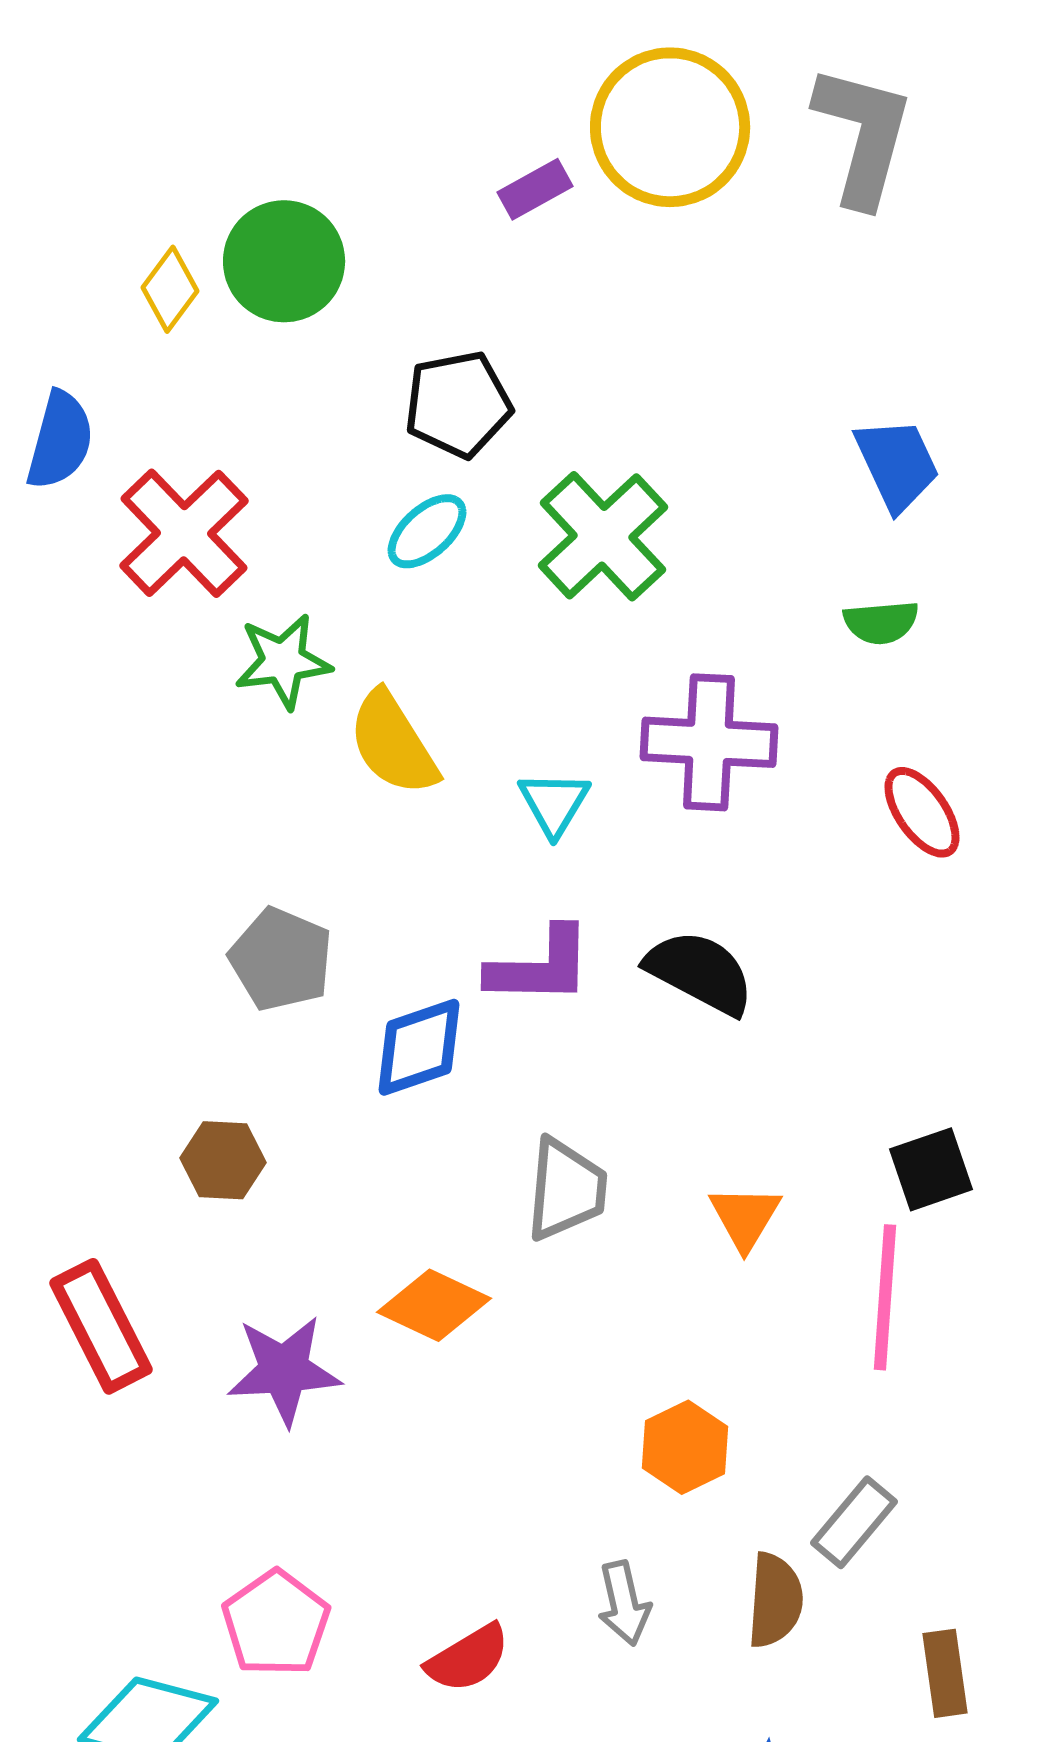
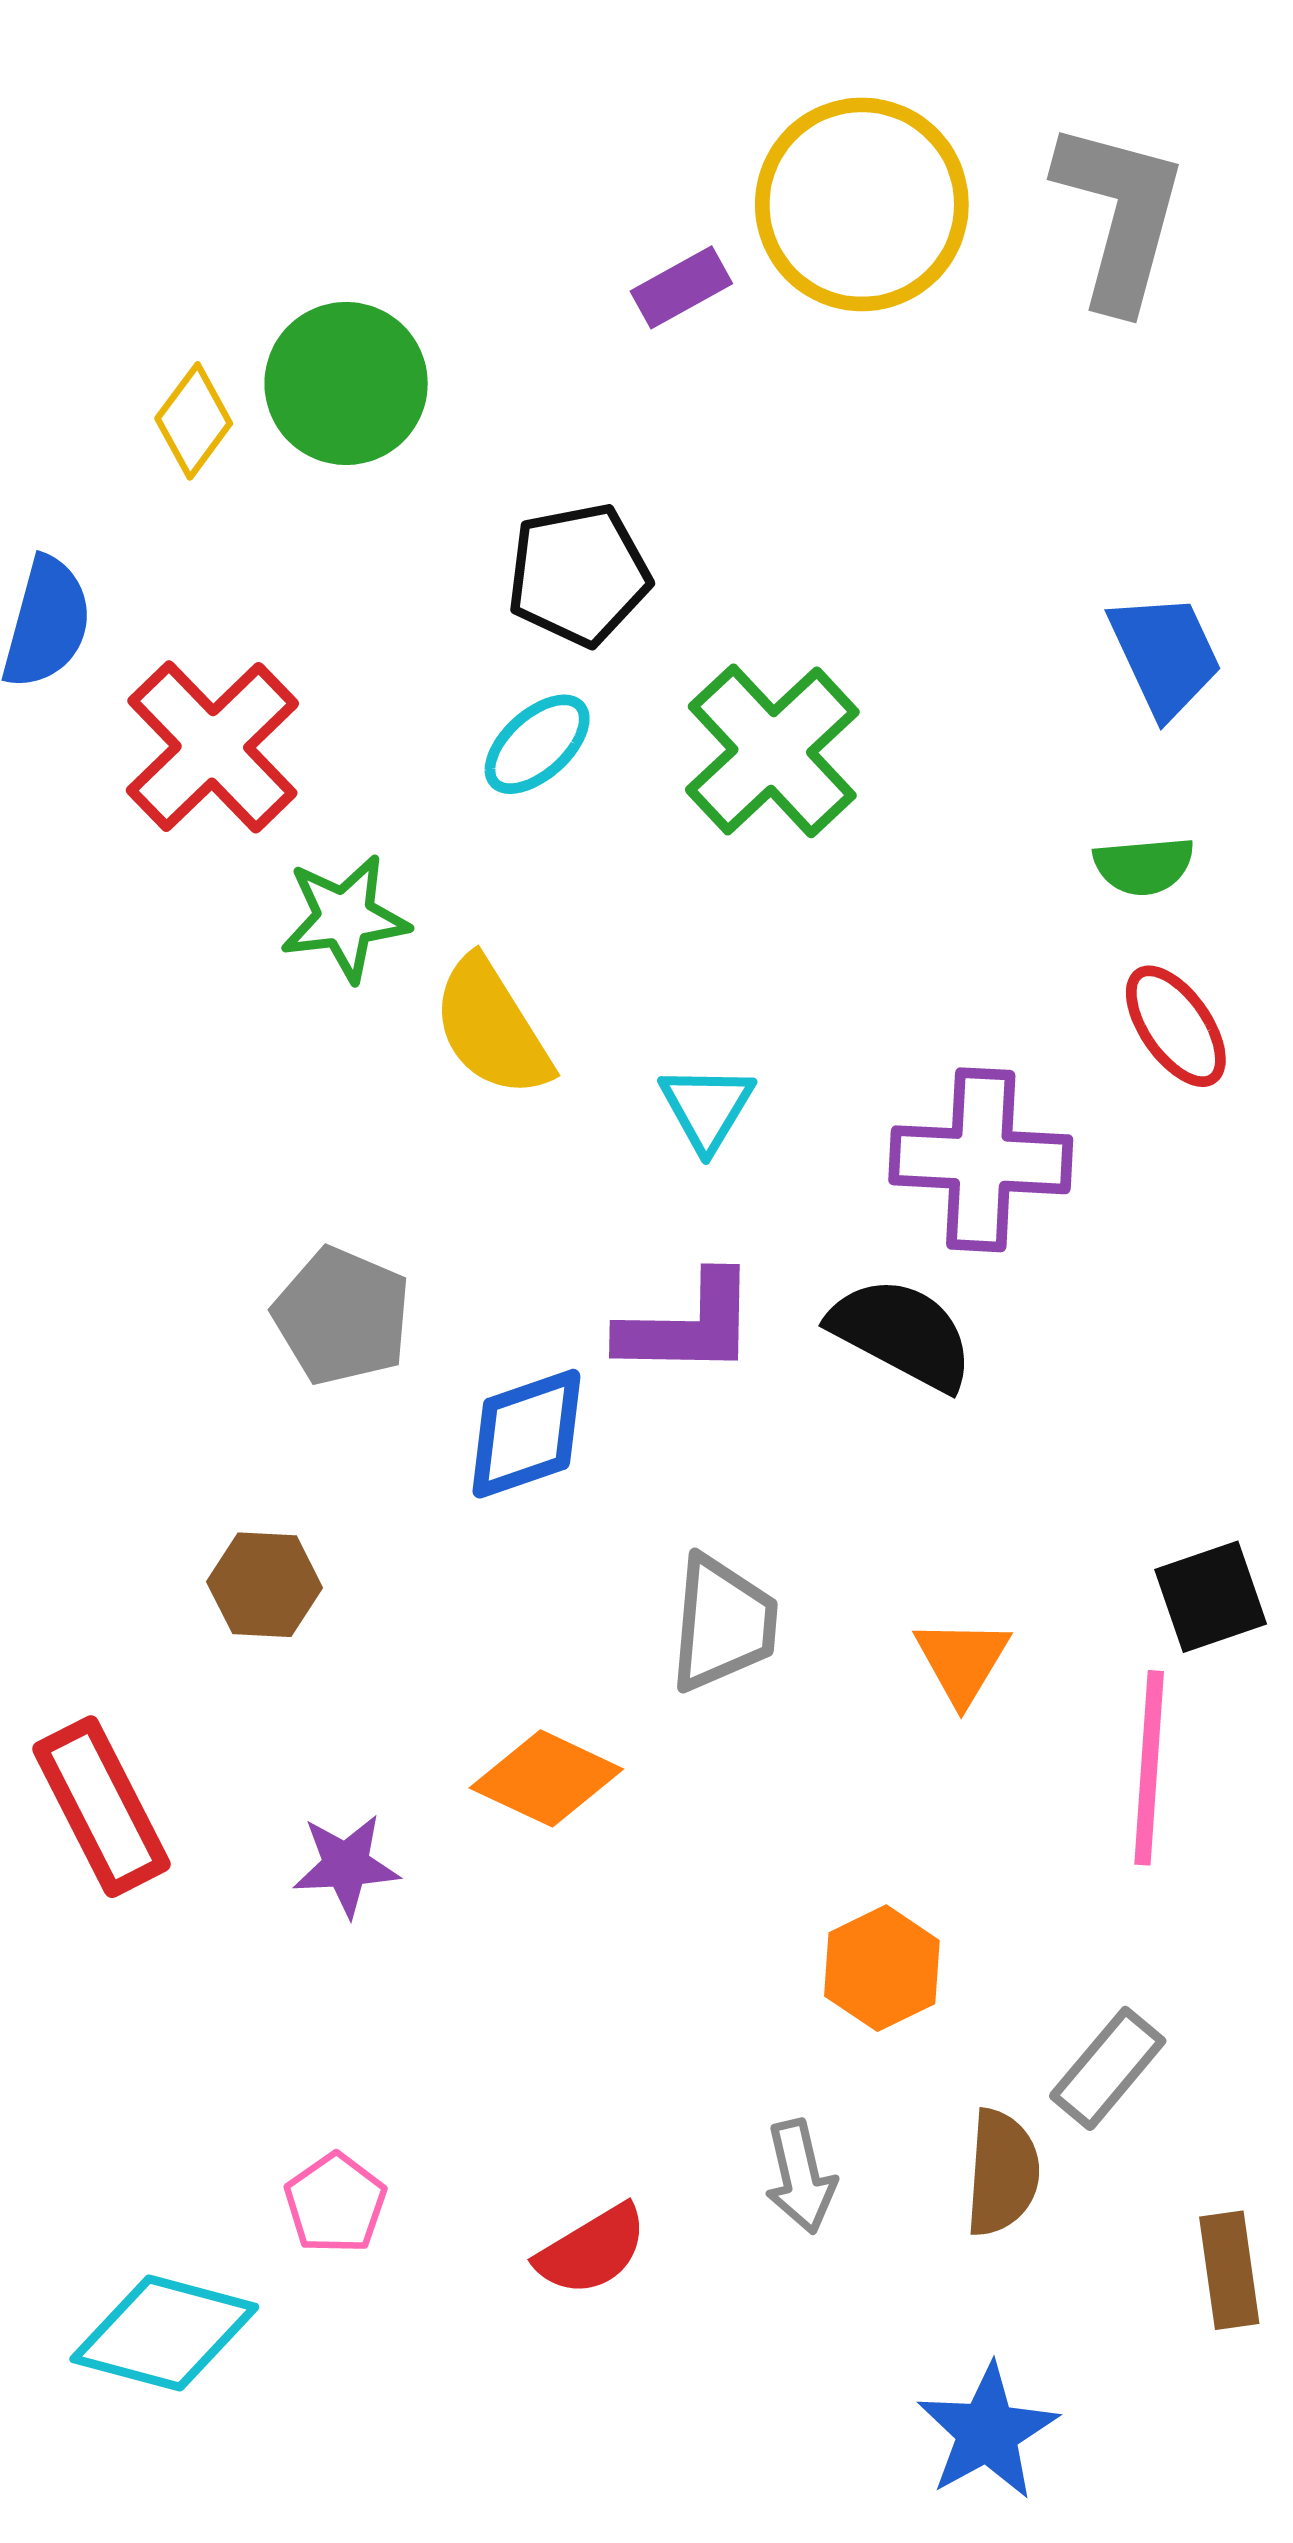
purple cross: (709, 742) -> (981, 1160), moved
red ellipse: (922, 812) -> (1176, 1026), moved
purple star: (284, 1370) -> (346, 1865), size x0.7
pink pentagon: (276, 1623) -> (335, 2203), size x0.7

